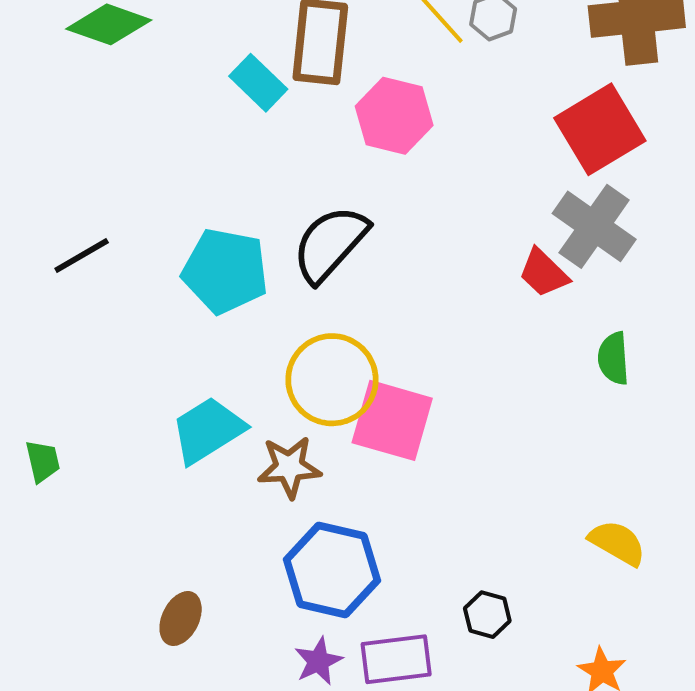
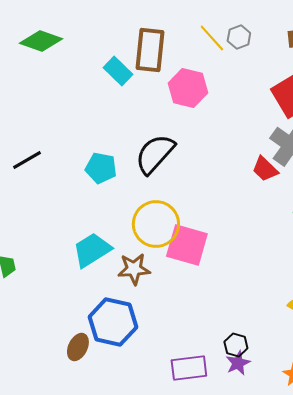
cyan pentagon: (225, 271) -> (101, 168), size x0.7
blue hexagon: (332, 570) -> (113, 322), moved
purple star: (318, 661) -> (238, 363), moved

